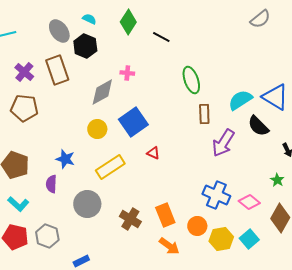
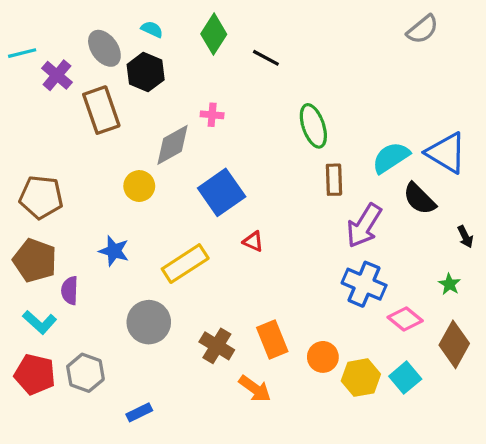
purple cross: (24, 72) -> (57, 75), moved
brown pentagon: (24, 108) -> (41, 197), moved
yellow circle: (97, 129) -> (139, 186), moved
purple semicircle: (51, 184) -> (70, 290), moved
blue cross: (216, 195) -> (364, 284), moved
orange arrow: (169, 246) -> (255, 389), moved

